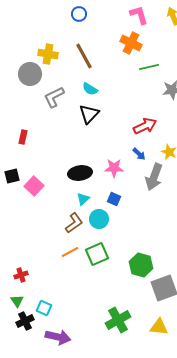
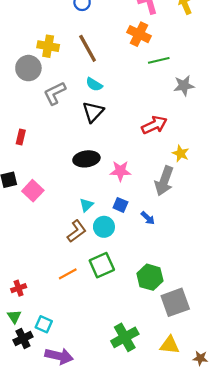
blue arrow: (139, 154) -> (148, 218), moved
black ellipse: (80, 173) -> (86, 159), moved
orange line: (70, 252) -> (68, 274), moved

